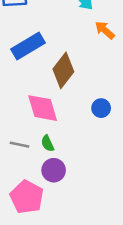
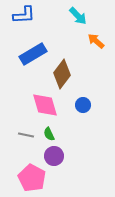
blue circle: (101, 108) -> (83, 105), moved

